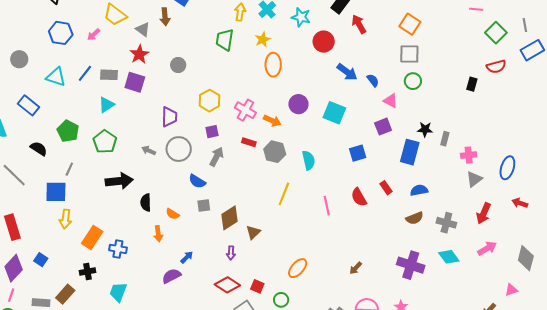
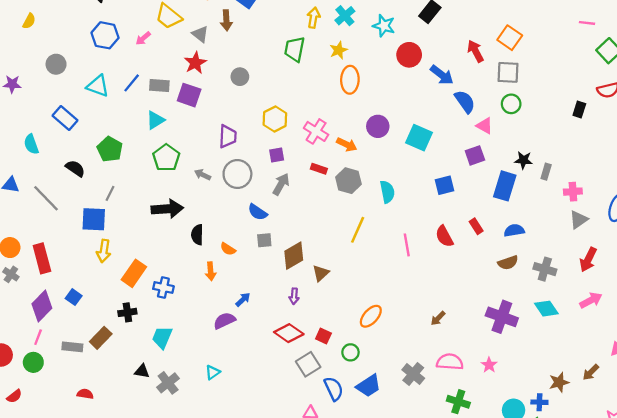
red arrow: (359, 24) -> (475, 51), moved
blue arrow: (347, 72) -> (442, 75), moved
blue semicircle: (373, 80) -> (465, 102), size x1.5
green pentagon: (105, 142) -> (166, 158), moved

